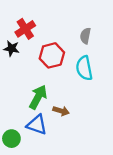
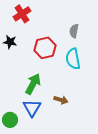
red cross: (25, 29) -> (22, 14), moved
brown arrow: (61, 111) -> (61, 100), moved
blue triangle: (37, 125) -> (32, 108), turned 42

